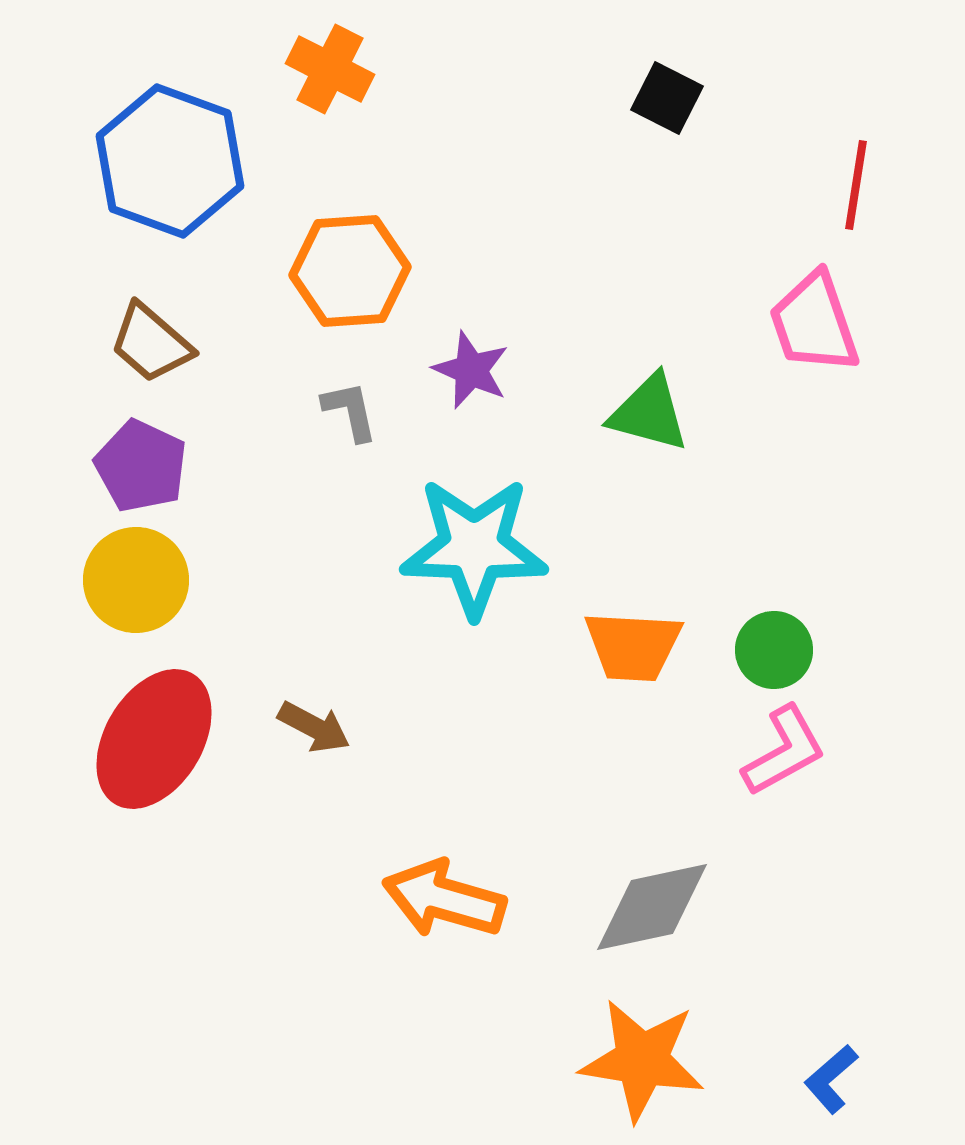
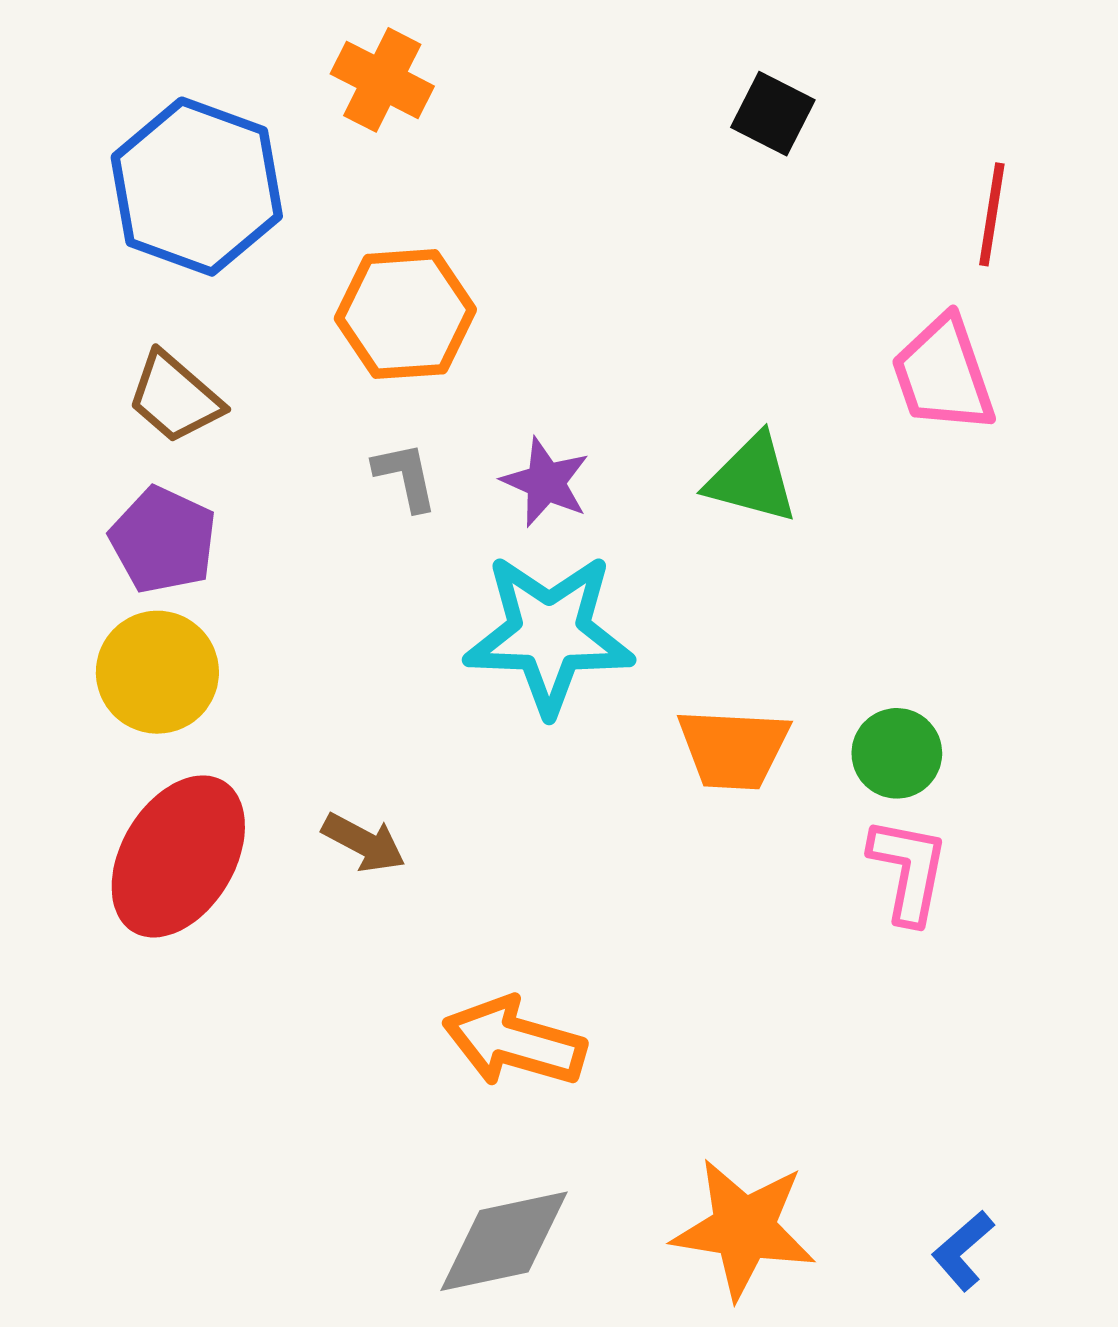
purple star: (471, 370) -> (546, 482), moved
pink L-shape: (784, 751) -> (908, 870), turned -50
gray diamond: (652, 907) -> (504, 1241), moved

